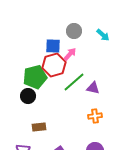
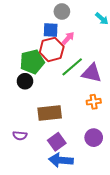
gray circle: (74, 31) -> (62, 12), moved
purple triangle: (93, 88) -> (92, 73), size x1.5
brown rectangle: (39, 127) -> (50, 113), moved, size x1.6

